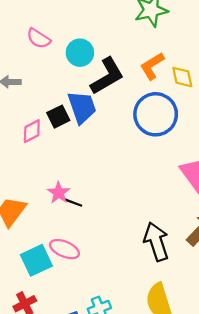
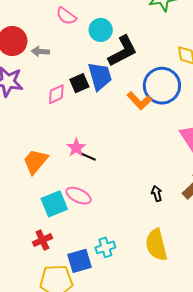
orange L-shape: (152, 66) -> (139, 101), moved, turned -105
black arrow: (156, 242) -> (157, 194), size x0.5

